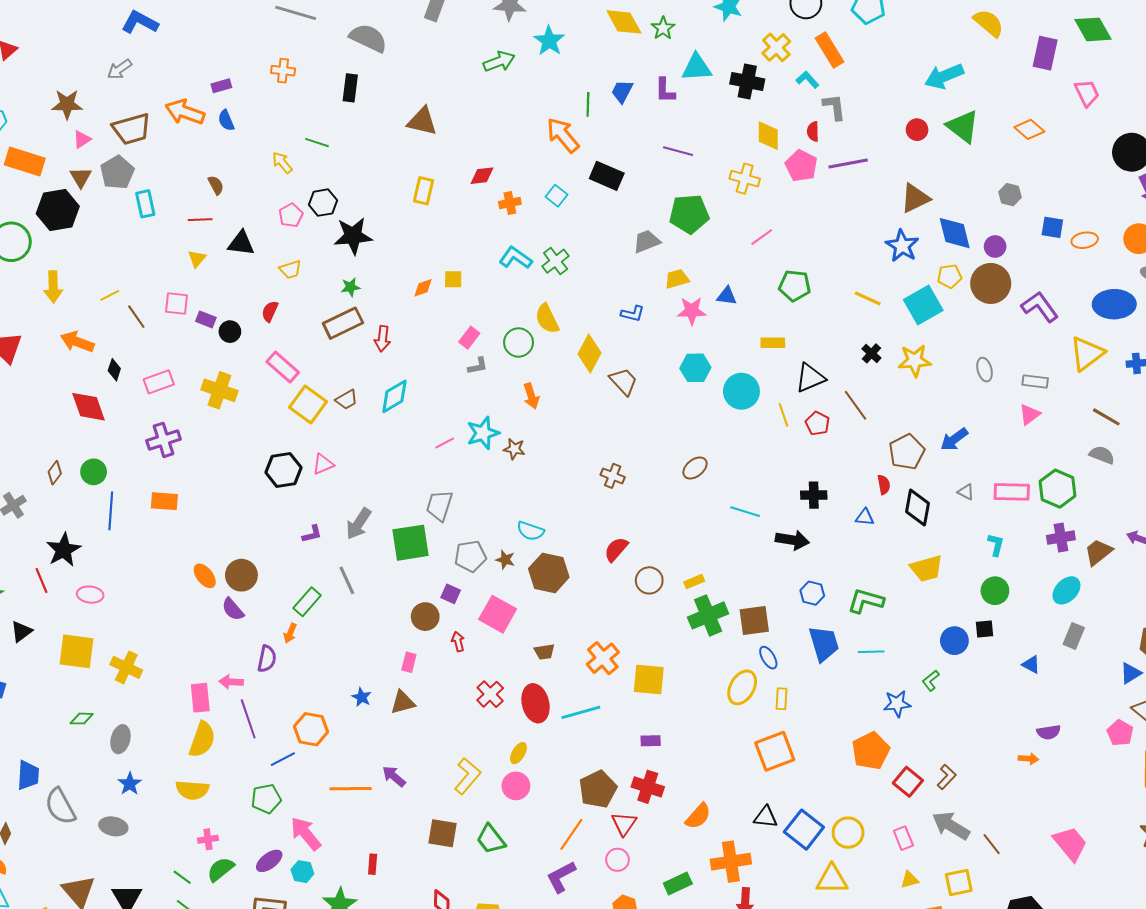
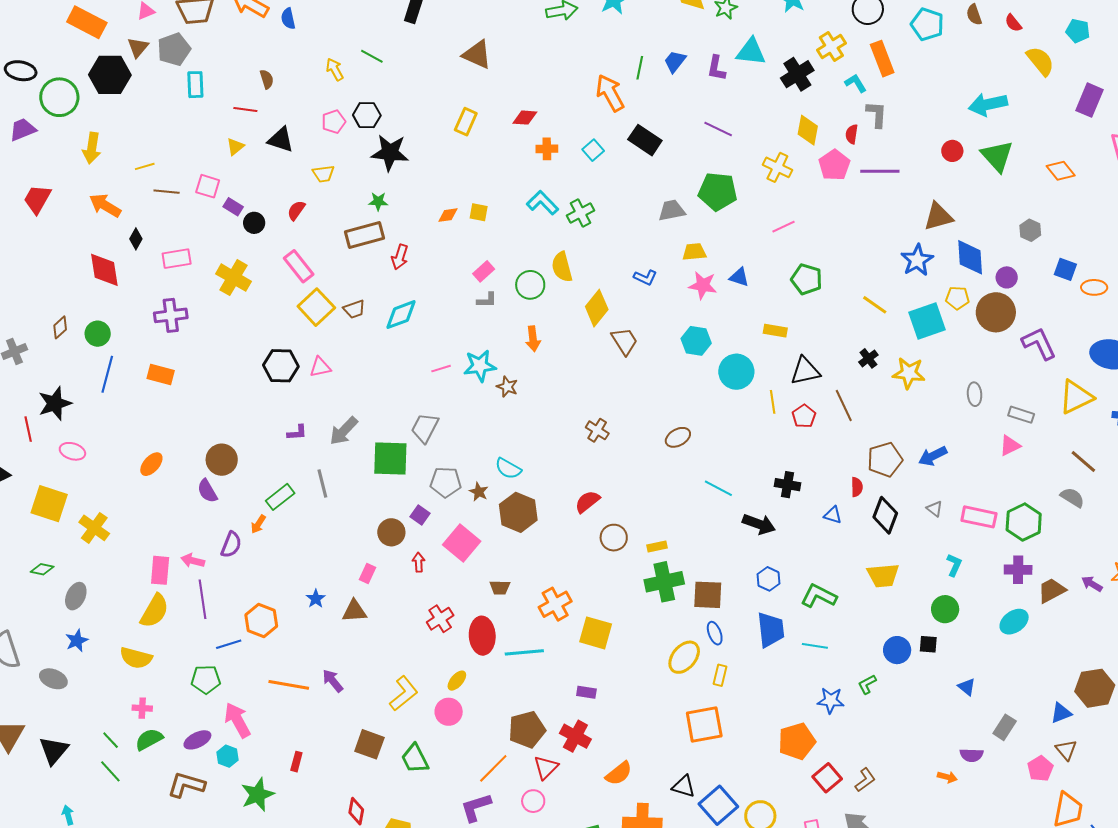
black cross: (747, 81) -> (797, 74), turned 36
brown line: (136, 317) -> (167, 192), turned -60
orange ellipse: (205, 576) -> (151, 464), moved, turned 70
gray rectangle: (1074, 636) -> (1005, 727), moved

